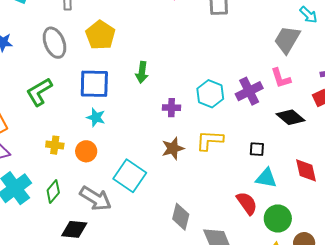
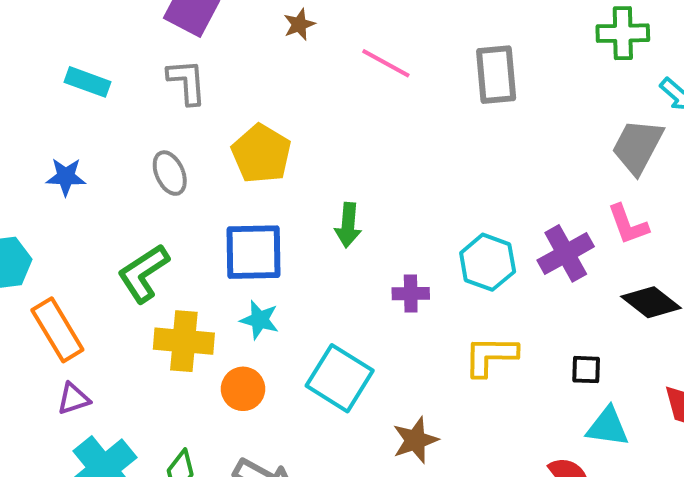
gray ellipse: (54, 43) -> (170, 173), size x0.7
yellow cross: (55, 145) -> (184, 341), moved, size x1.6
brown star: (173, 148) -> (415, 440), moved
cyan square: (130, 176) -> (340, 378), moved

